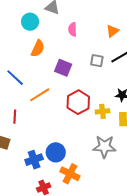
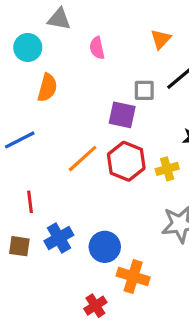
purple square: (63, 68) -> (122, 115), moved
blue line: (15, 78) -> (20, 140), turned -60
orange line: (40, 95) -> (83, 159), moved
blue cross: (34, 160) -> (59, 238), moved

